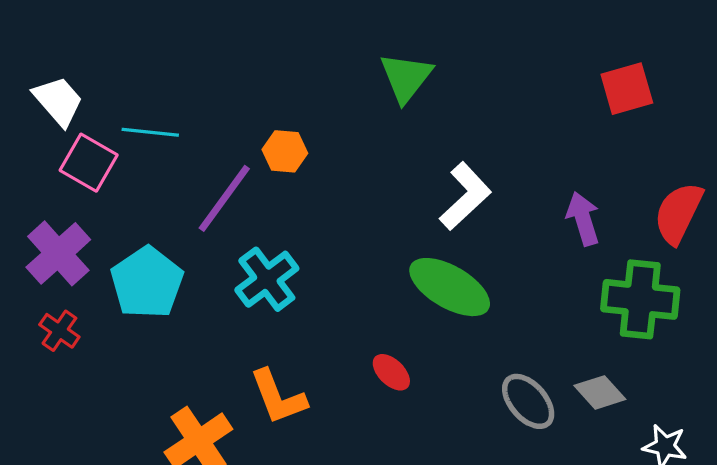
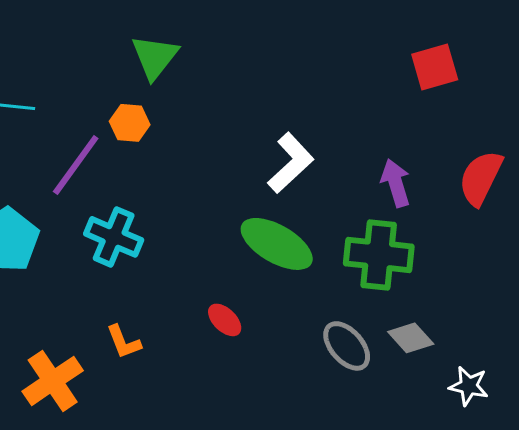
green triangle: (406, 77) -> (155, 57), moved
cyan cross: (267, 279) -> (114, 237), turned -30
green cross: (640, 299) -> (379, 255), moved
orange L-shape: (278, 397) -> (124, 342), size x0.7

